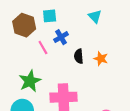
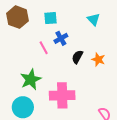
brown hexagon: (24, 25) -> (18, 17), moved
black semicircle: (79, 56) -> (77, 57), turned 32

